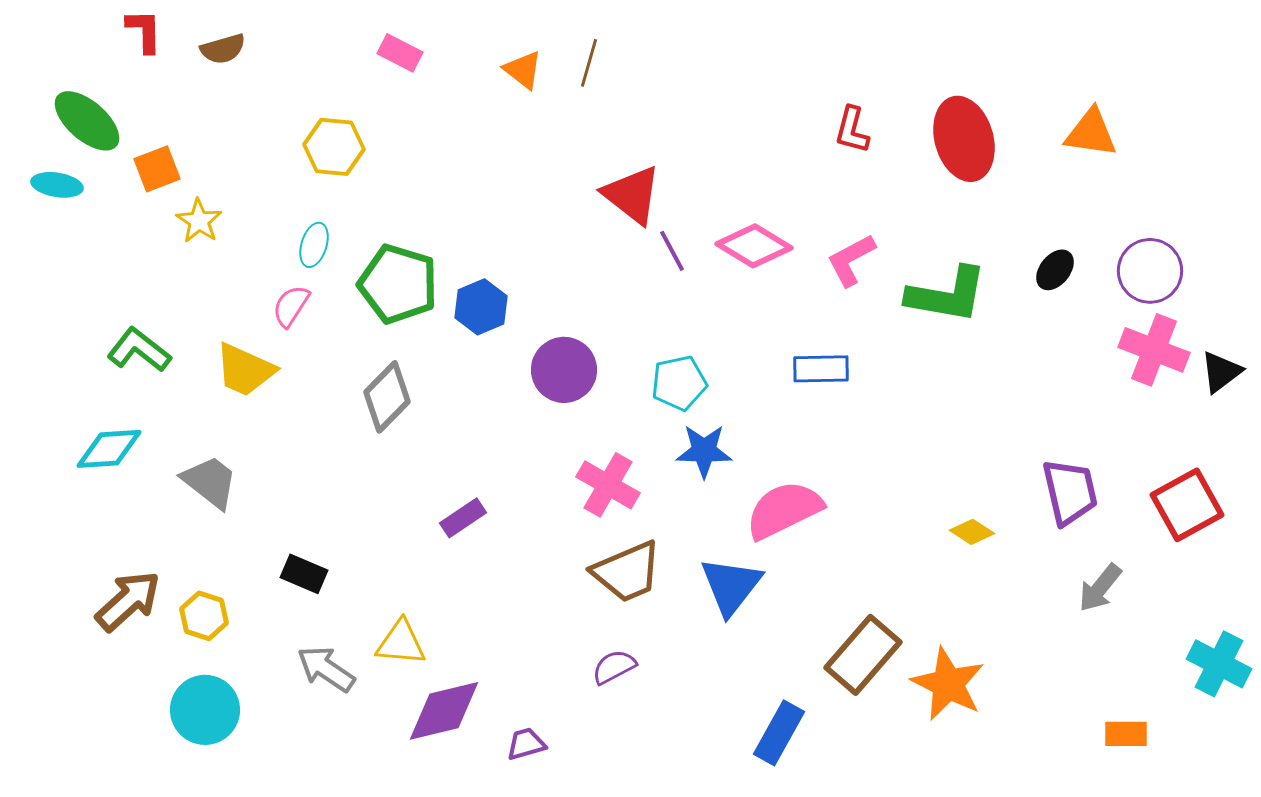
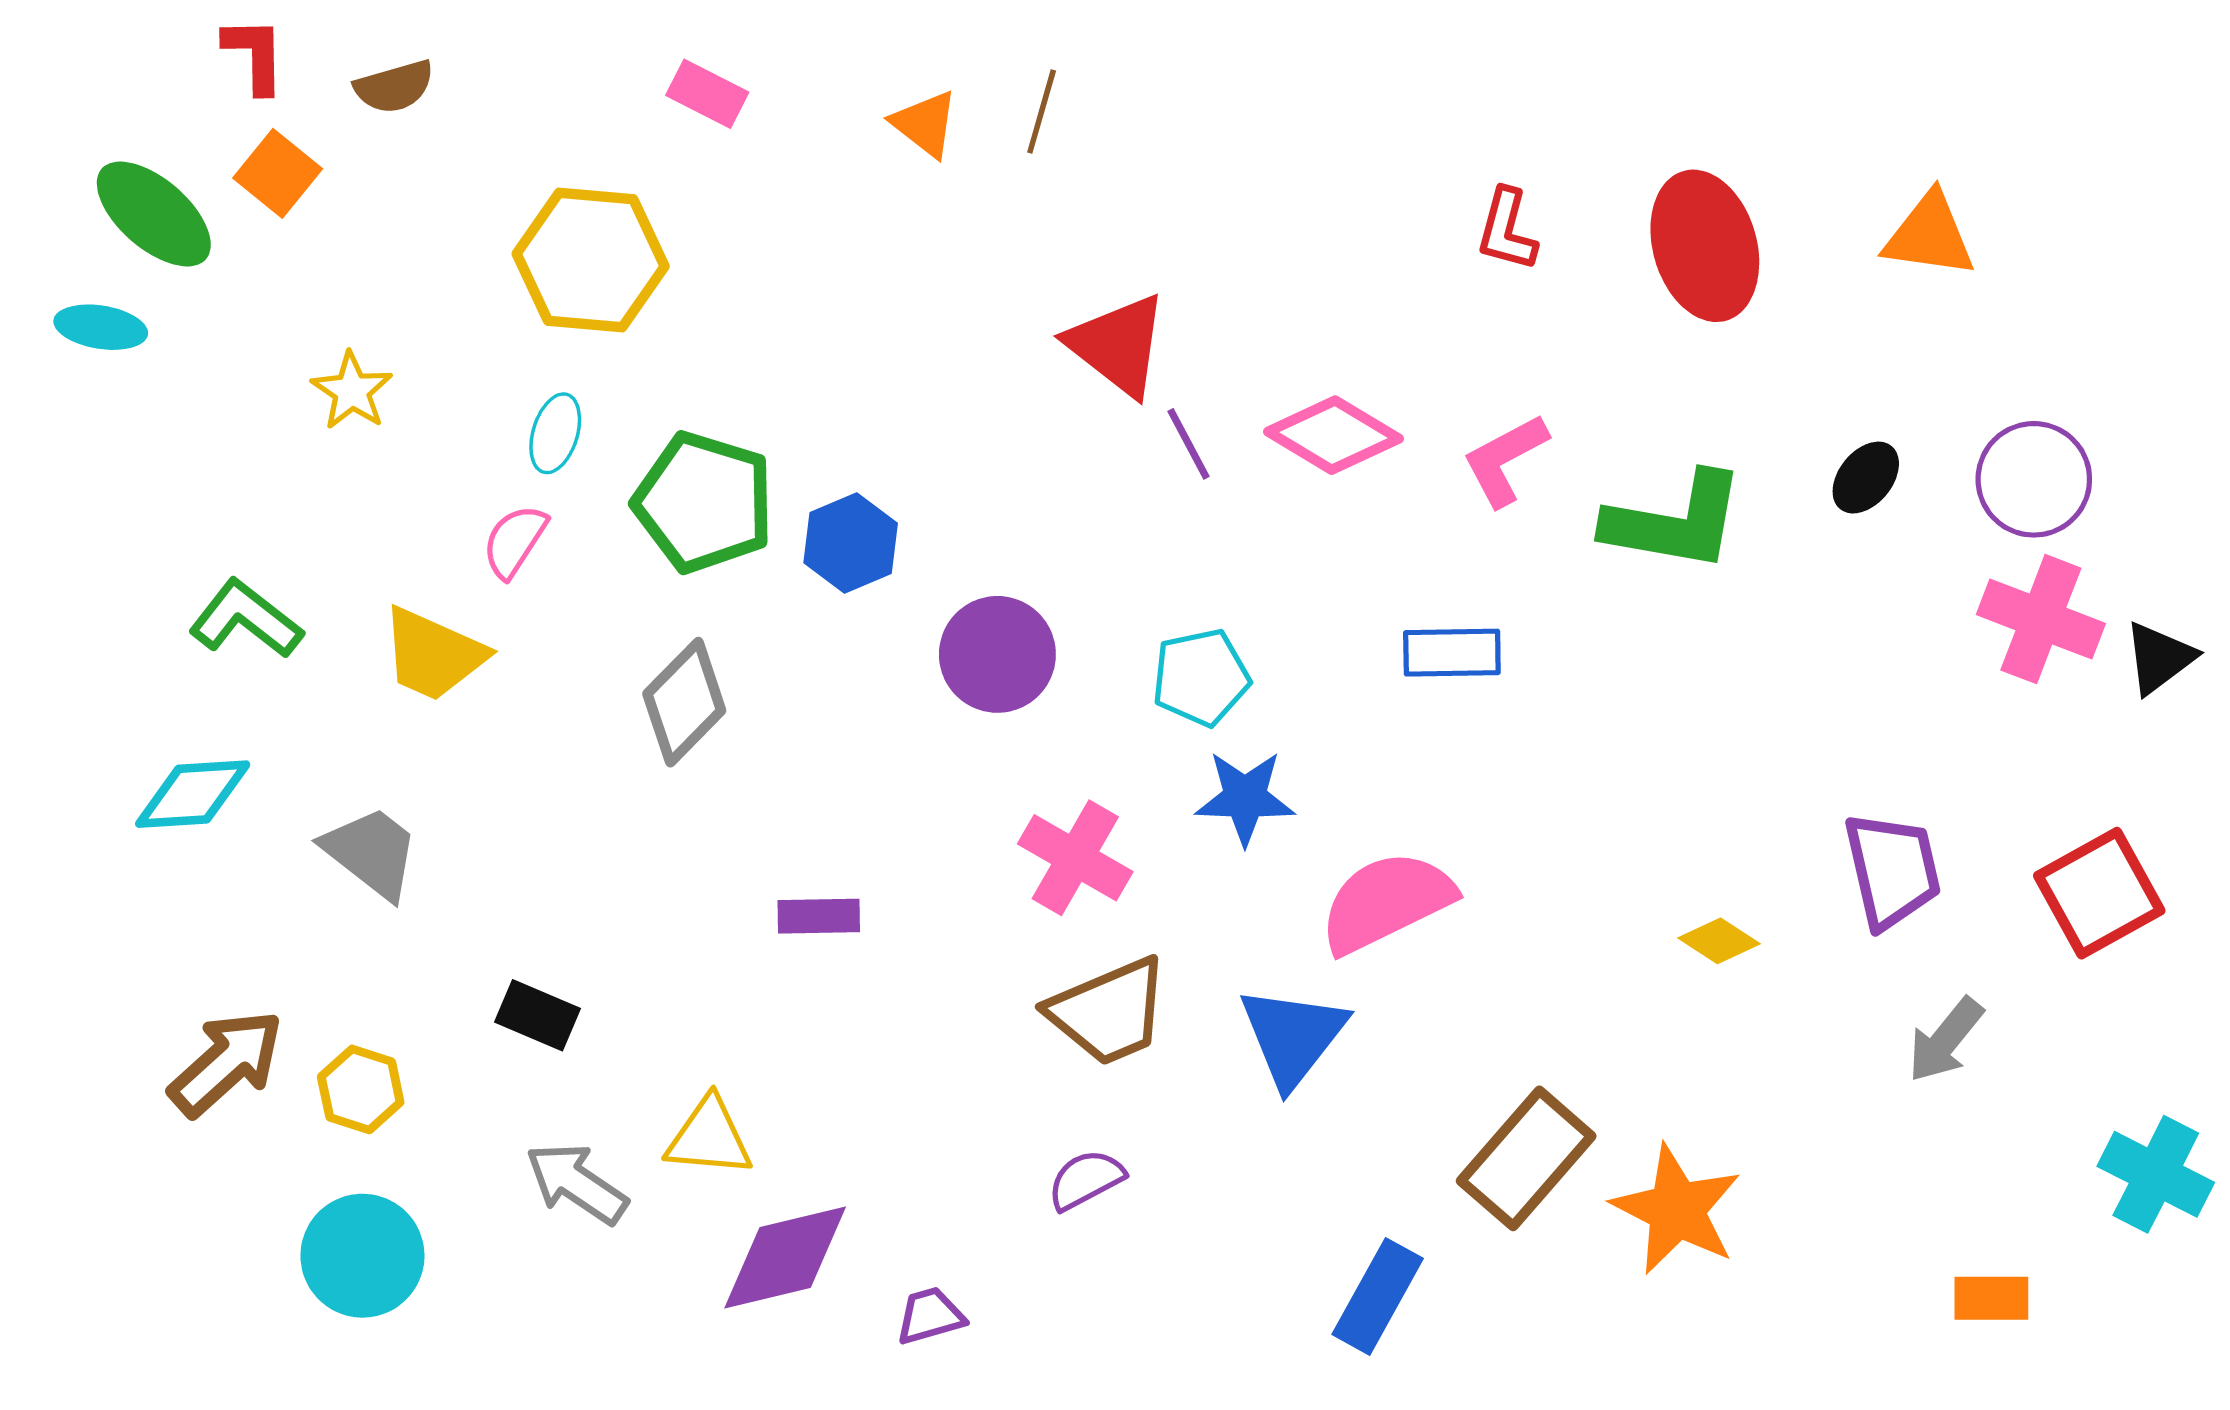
yellow hexagon: (334, 147) -> (591, 260), size x1.4
orange square: (157, 169) -> (278, 173), moved, turned -30
purple rectangle: (463, 518) -> (819, 916), turned 33

